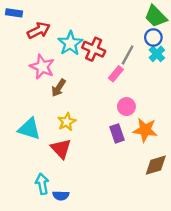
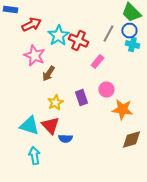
cyan cross: (157, 54) -> (132, 44), turned -32
gray line: (128, 55) -> (108, 34), moved
cyan triangle: (29, 129) -> (29, 126), moved
purple rectangle: (117, 133) -> (81, 98), moved
blue semicircle: (61, 196) -> (65, 138), moved

